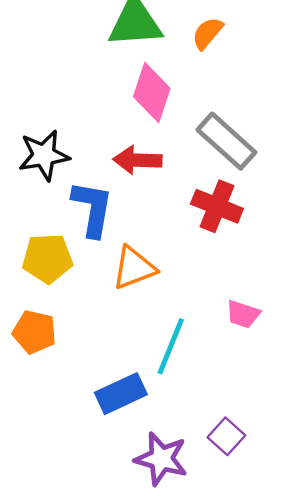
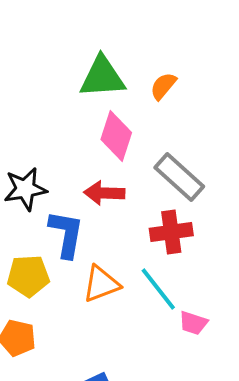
red cross: (217, 206) -> (171, 232), turned -30
cyan line: (171, 346) -> (158, 289), moved, turned -60

